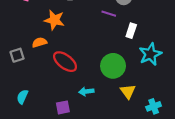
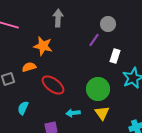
purple line: (109, 14) -> (94, 40), turned -72
yellow triangle: (128, 91) -> (102, 113), moved
cyan semicircle: (22, 97) -> (23, 108), moved

